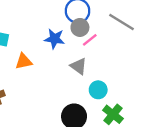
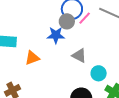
gray circle: (80, 27) -> (67, 21), moved
pink line: (90, 40) -> (85, 18), moved

